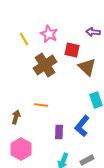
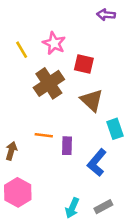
purple arrow: (93, 32) -> (106, 15), moved
brown triangle: (87, 67) -> (92, 100), moved
purple rectangle: (59, 132) -> (67, 146), moved

